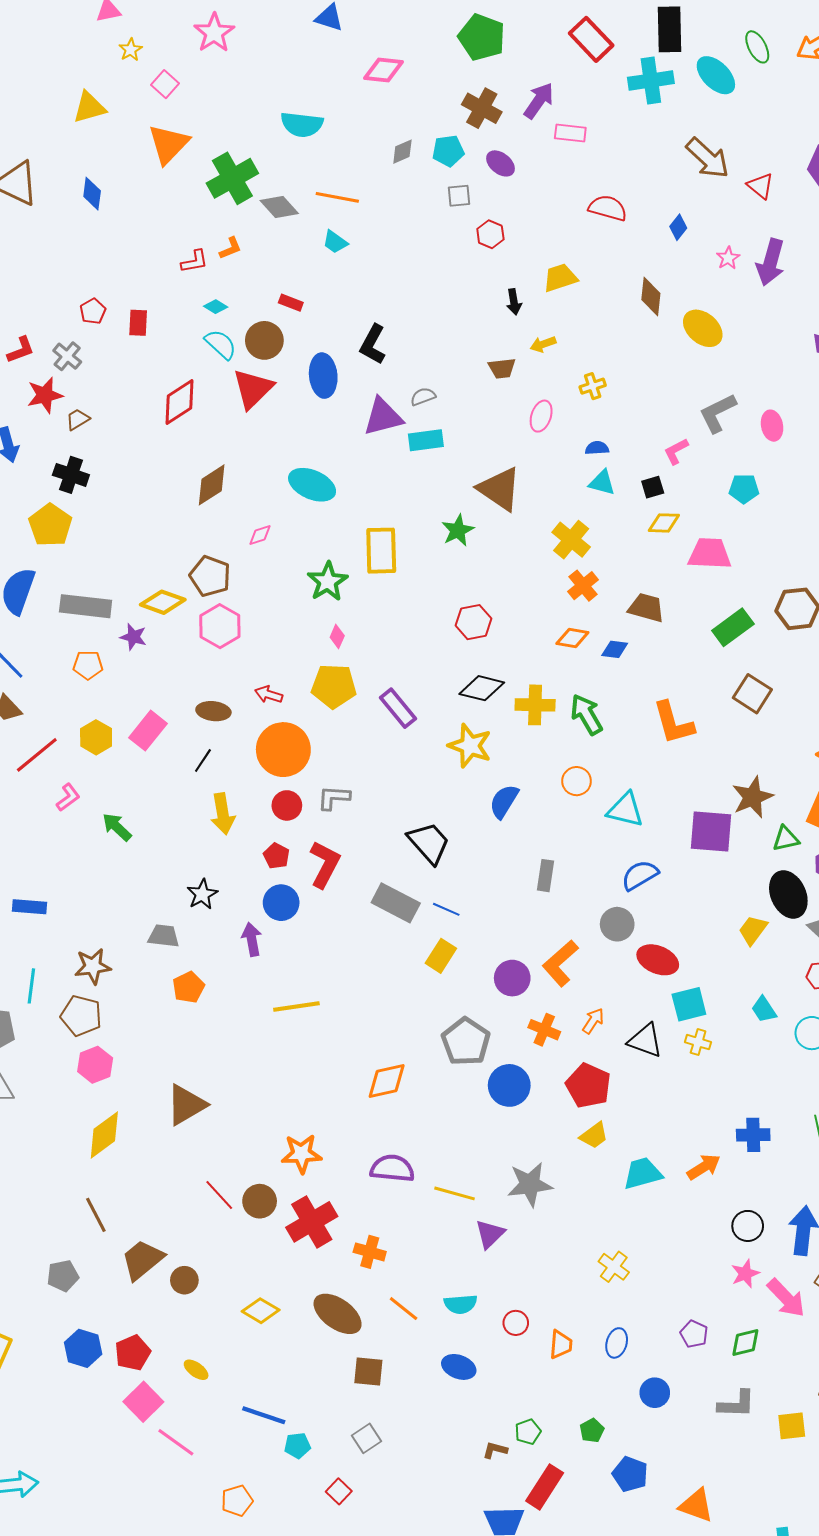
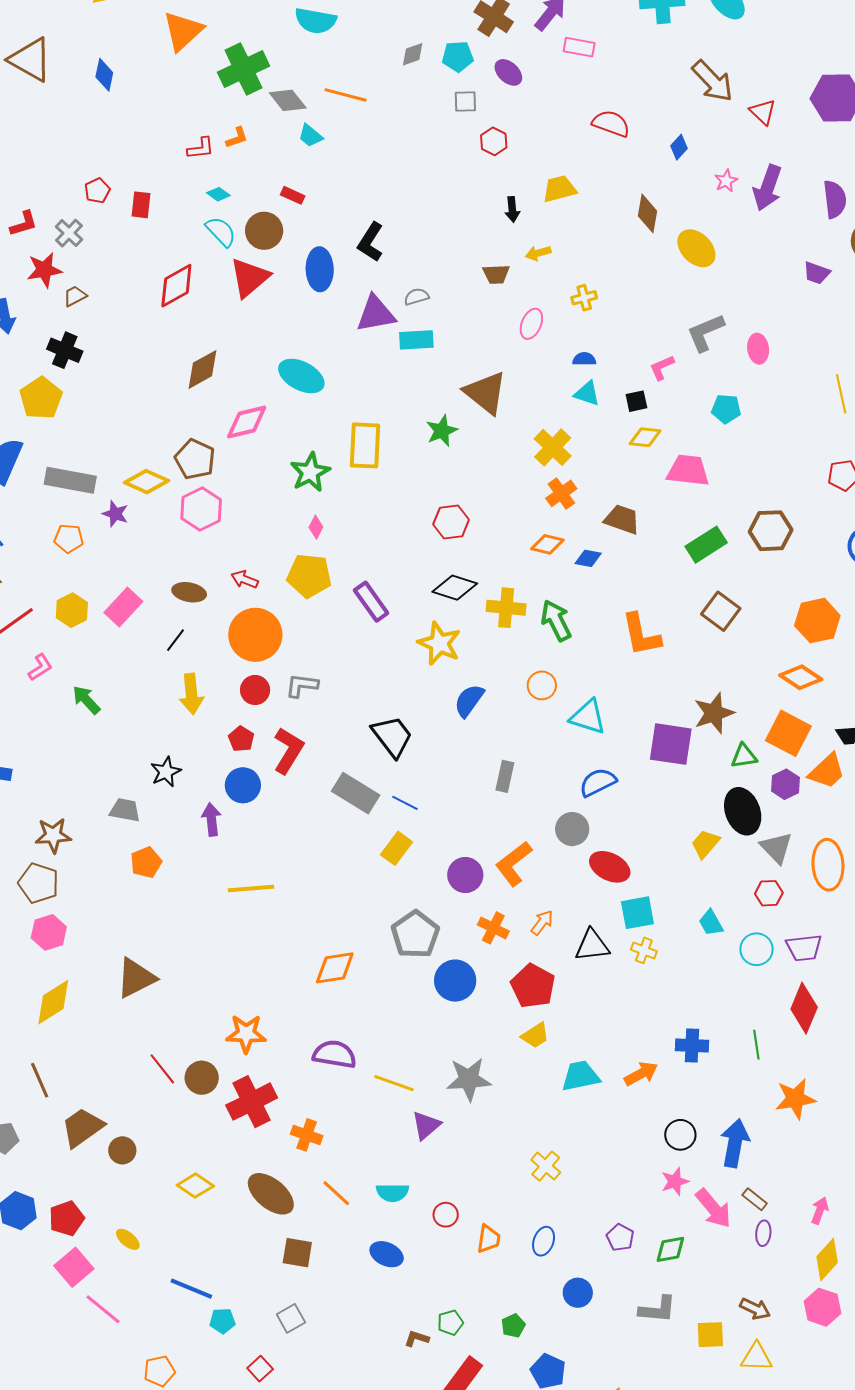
cyan trapezoid: (335, 242) -> (310, 136), moved
pink diamond: (260, 535) -> (247, 422), size x1.8
black triangle: (645, 1041) -> (592, 945), turned -30

